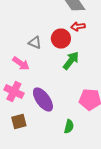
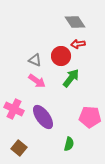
pink arrow: (21, 64) -> (37, 81), moved
brown square: (19, 122) -> (19, 148), moved, turned -35

